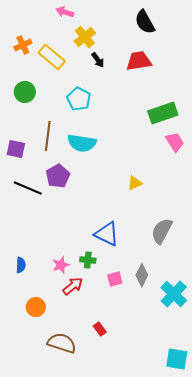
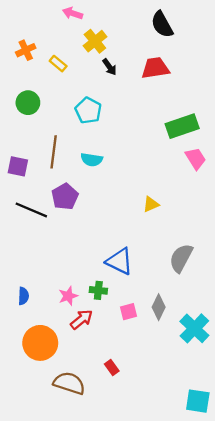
yellow rectangle: (52, 57) -> (58, 64), size x0.6
cyan semicircle: (82, 143) -> (92, 160), size x0.7
orange circle: (36, 307) -> (40, 343), size x1.6

